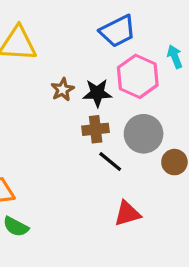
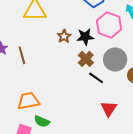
brown cross: (96, 129) -> (86, 59), turned -35
red triangle: (127, 214) -> (109, 109), turned -36

